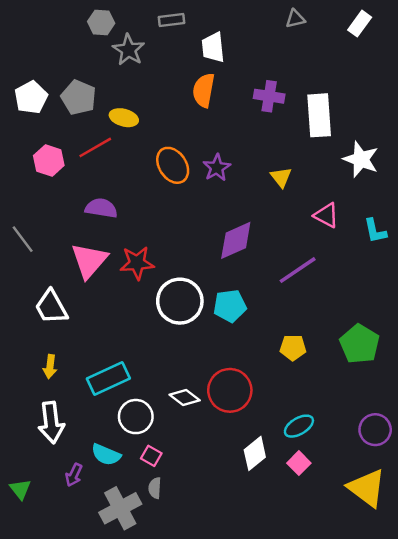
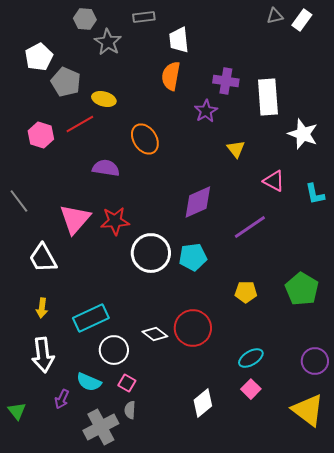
gray triangle: (295, 19) -> (275, 16), moved
white pentagon: (31, 97) -> (39, 57), moved
purple star: (217, 168) -> (206, 111), moved
purple semicircle: (101, 208) -> (106, 168), moved
white diamond: (255, 453) -> (203, 403), moved

